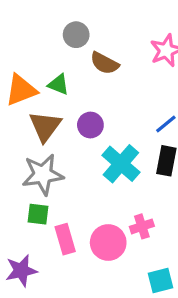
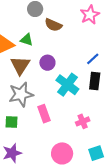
green square: (38, 214) -> (12, 122), moved
pink rectangle: (65, 239) -> (44, 114), moved
pink circle: (108, 243) -> (62, 153), moved

